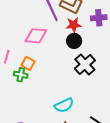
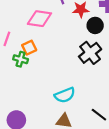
black circle: (74, 41) -> (95, 25), moved
orange square: (28, 63) -> (29, 48), turned 32

